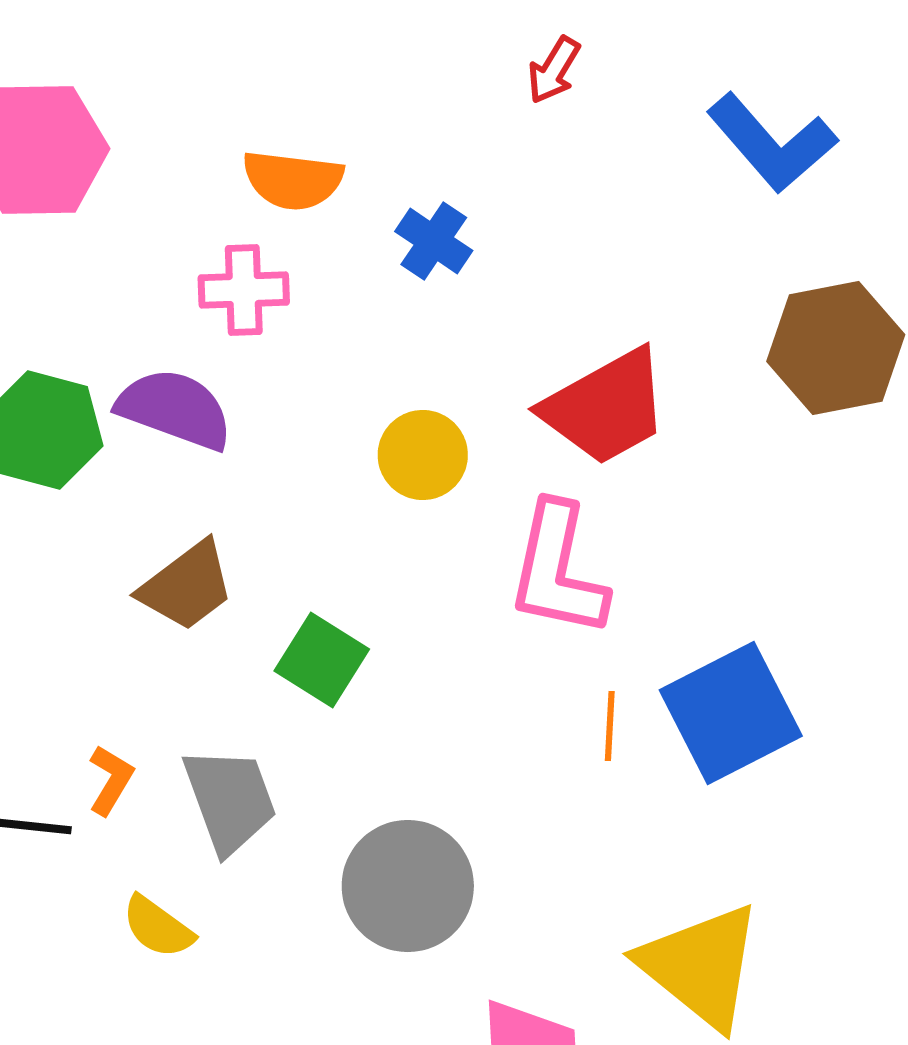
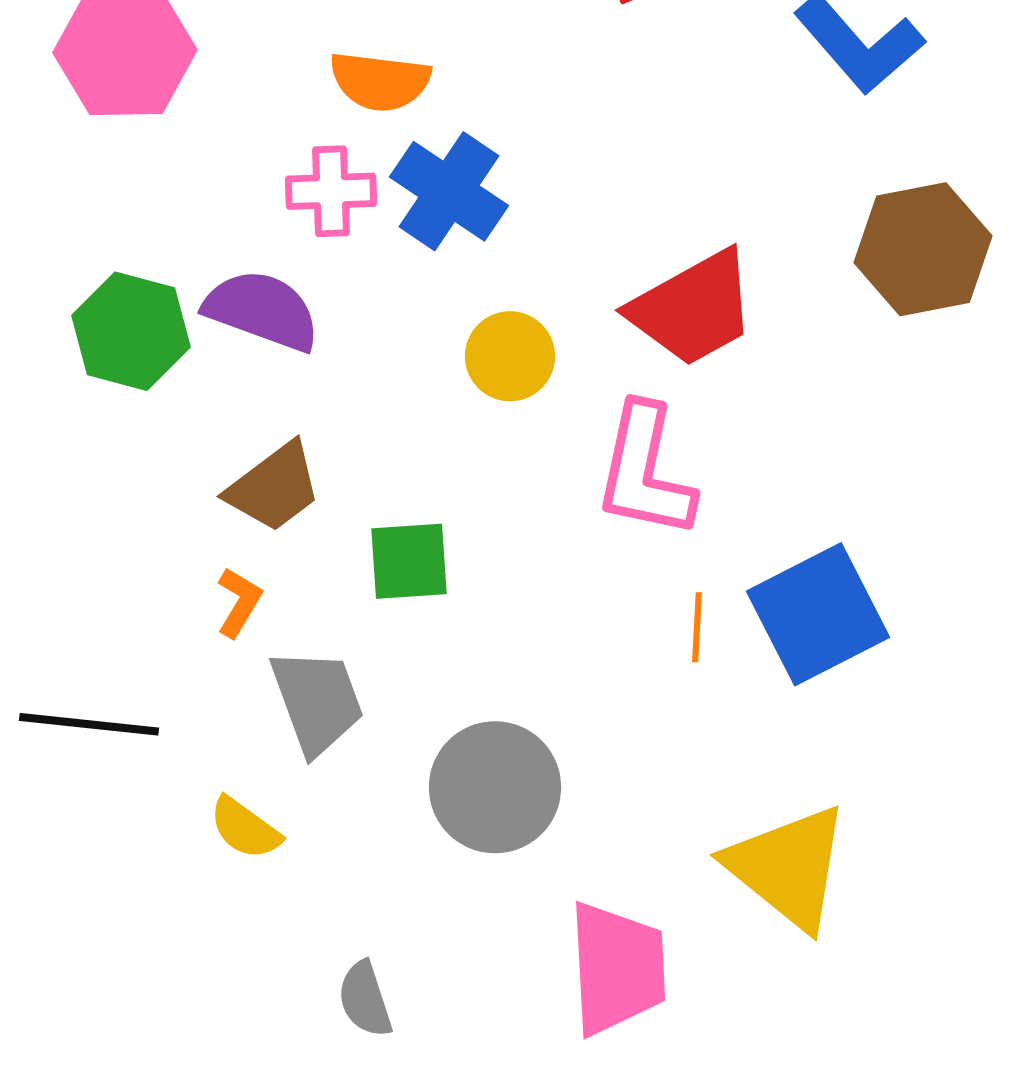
blue cross: (434, 241) -> (449, 191), moved, size x1.5
green square: (322, 660) -> (409, 561), turned -36
orange L-shape: (111, 780) -> (239, 602), moved

